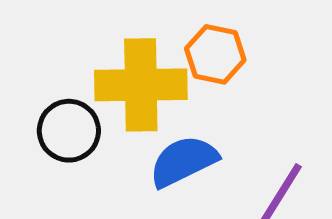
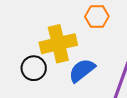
orange hexagon: (215, 54) -> (97, 16), moved

